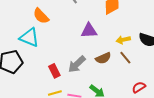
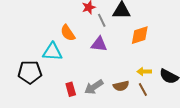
purple triangle: (89, 31) -> (99, 44), moved
cyan triangle: (29, 38) -> (52, 52), turned -30

